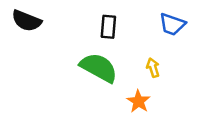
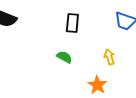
green semicircle: (99, 68) -> (64, 57), size x0.5

